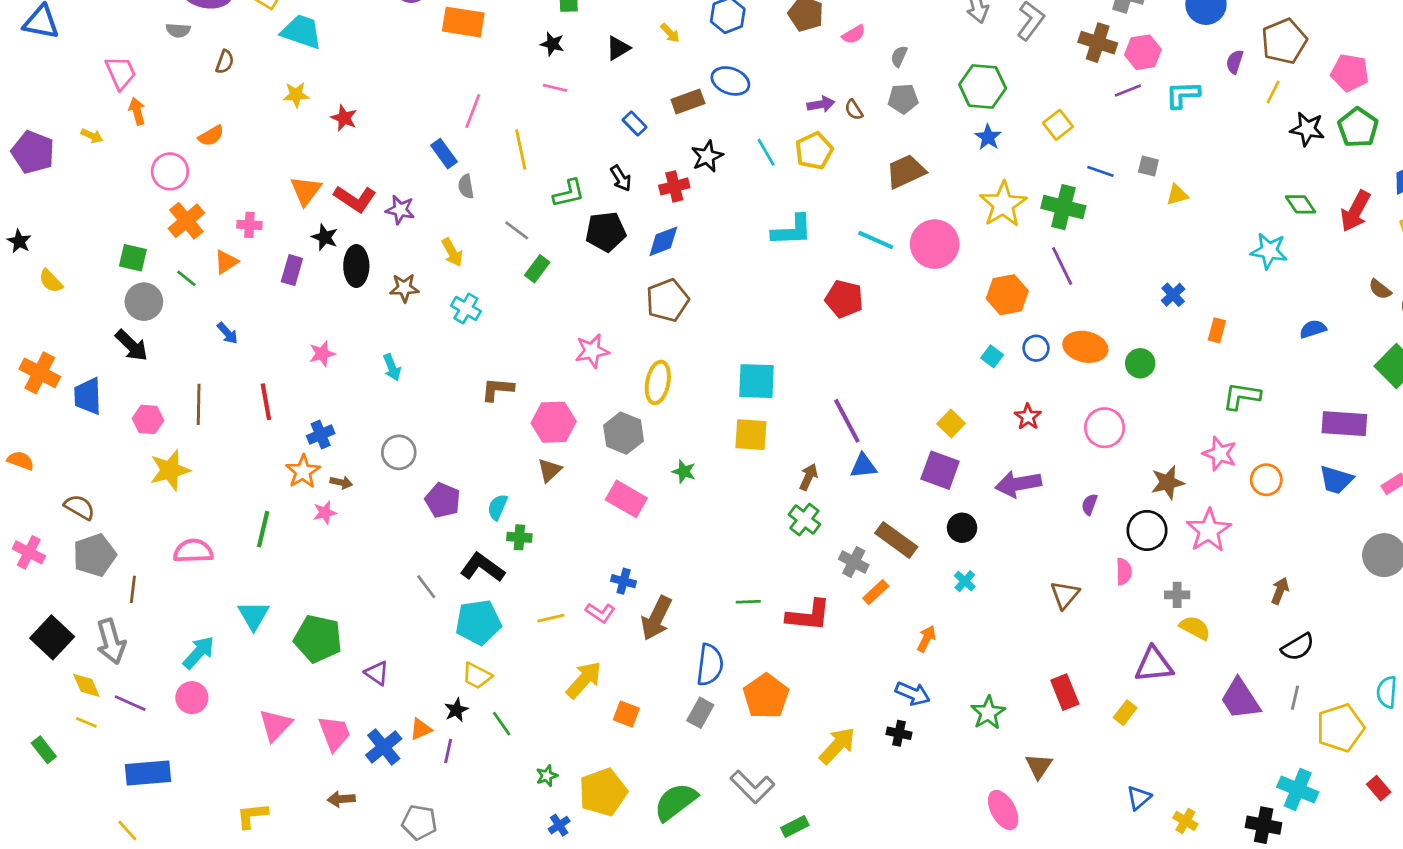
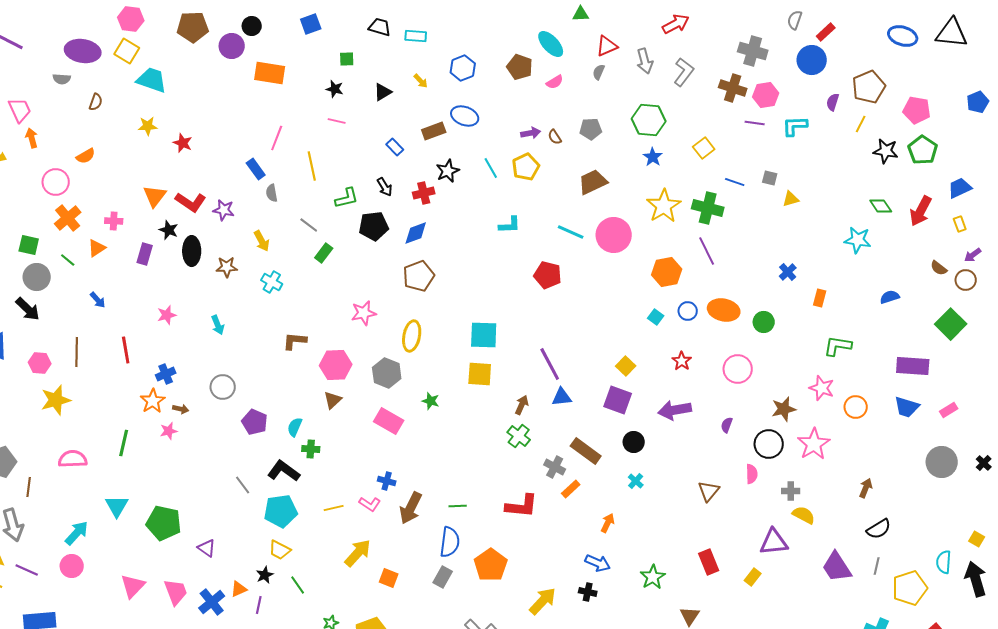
gray semicircle: (899, 56) -> (599, 72), moved
purple line: (1128, 91) -> (755, 123), turned 30
cyan L-shape: (792, 230) -> (510, 225), size x0.7
green line: (748, 602) -> (458, 506), moved

